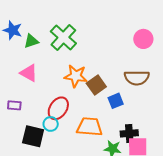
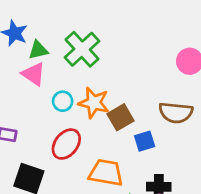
pink triangle: (29, 73) -> (34, 74), moved
cyan circle: (51, 124) -> (63, 101), moved

